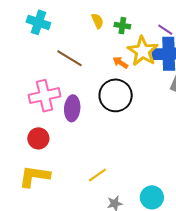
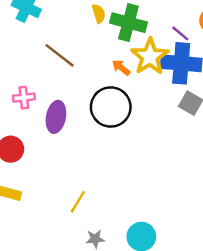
green cross: (122, 26) -> (128, 23), size x1.8
pink cross: (45, 96) -> (24, 98), size x0.6
yellow line: (97, 175) -> (78, 202), turned -30

